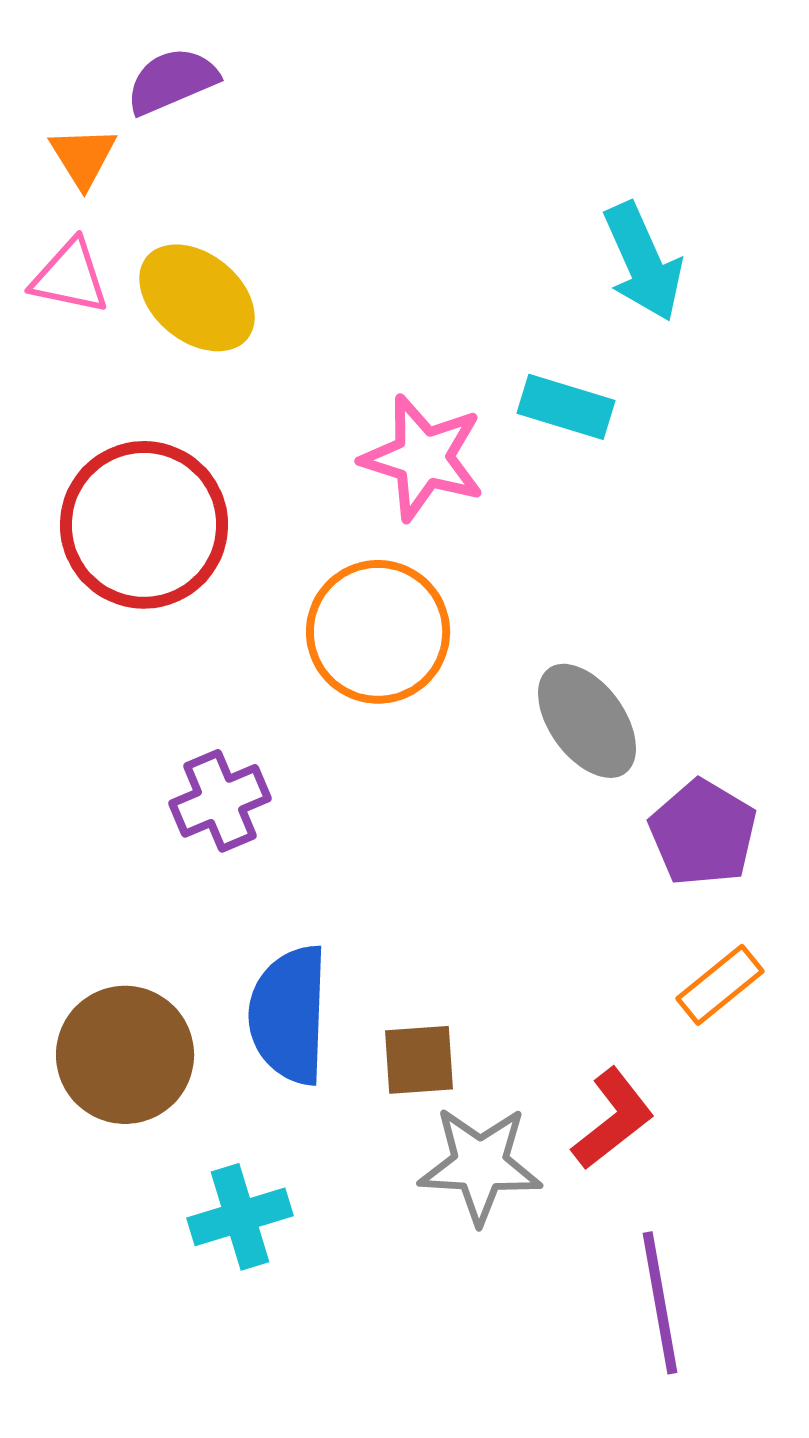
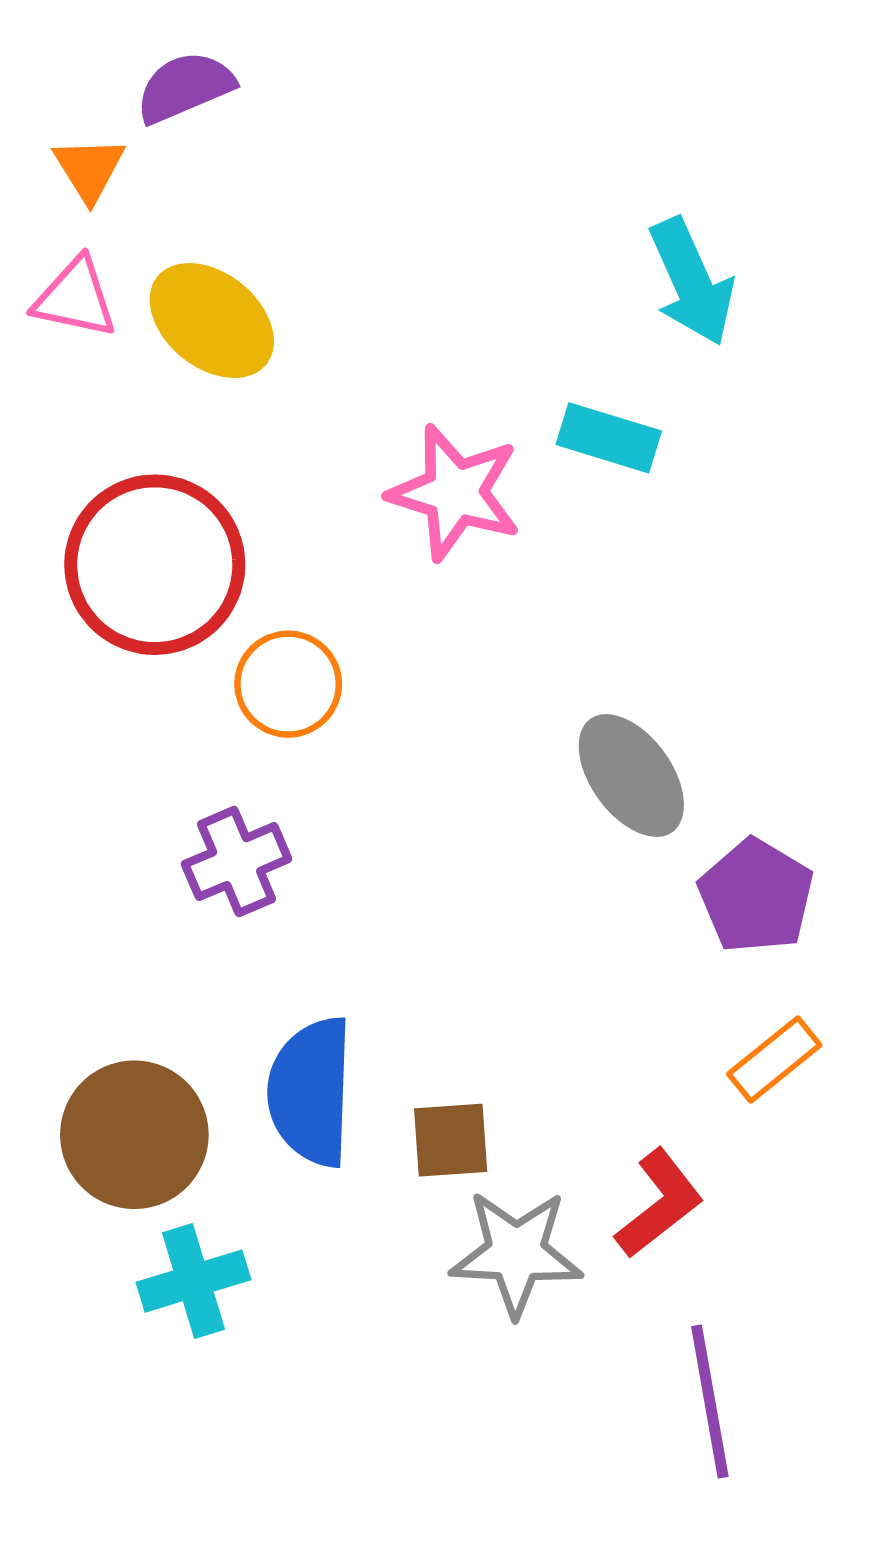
orange circle: (378, 632) -> (288, 684), moved, size x0.7
cyan cross: (240, 1217) -> (194, 1281), moved

